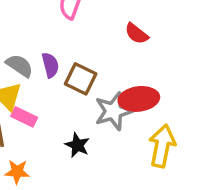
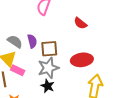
brown square: (81, 79) -> (49, 49), turned -30
gray star: (113, 111) -> (48, 68), moved

